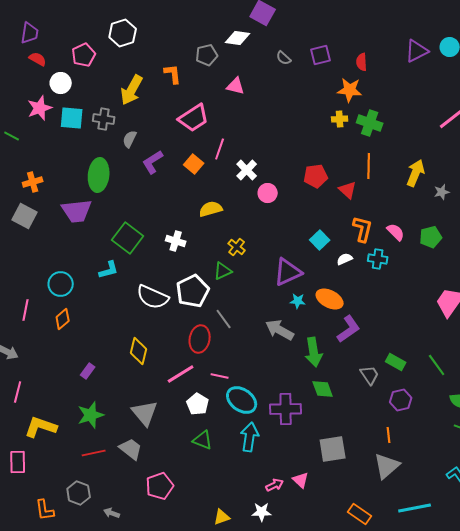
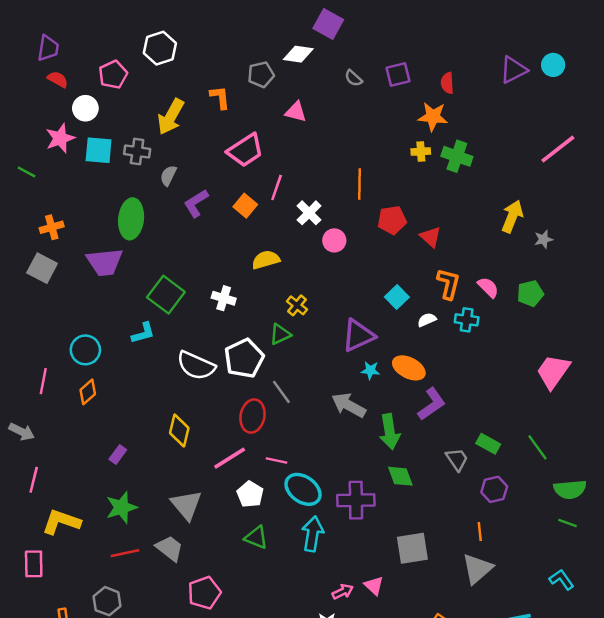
orange line: (369, 166) -> (360, 184), moved

